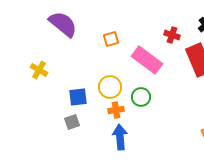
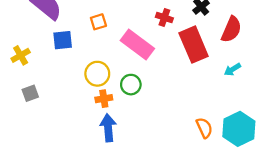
yellow cross: (39, 70) -> (21, 55), turned 30
blue square: (78, 97) -> (63, 40), moved
gray square: (72, 122) -> (30, 93), moved

